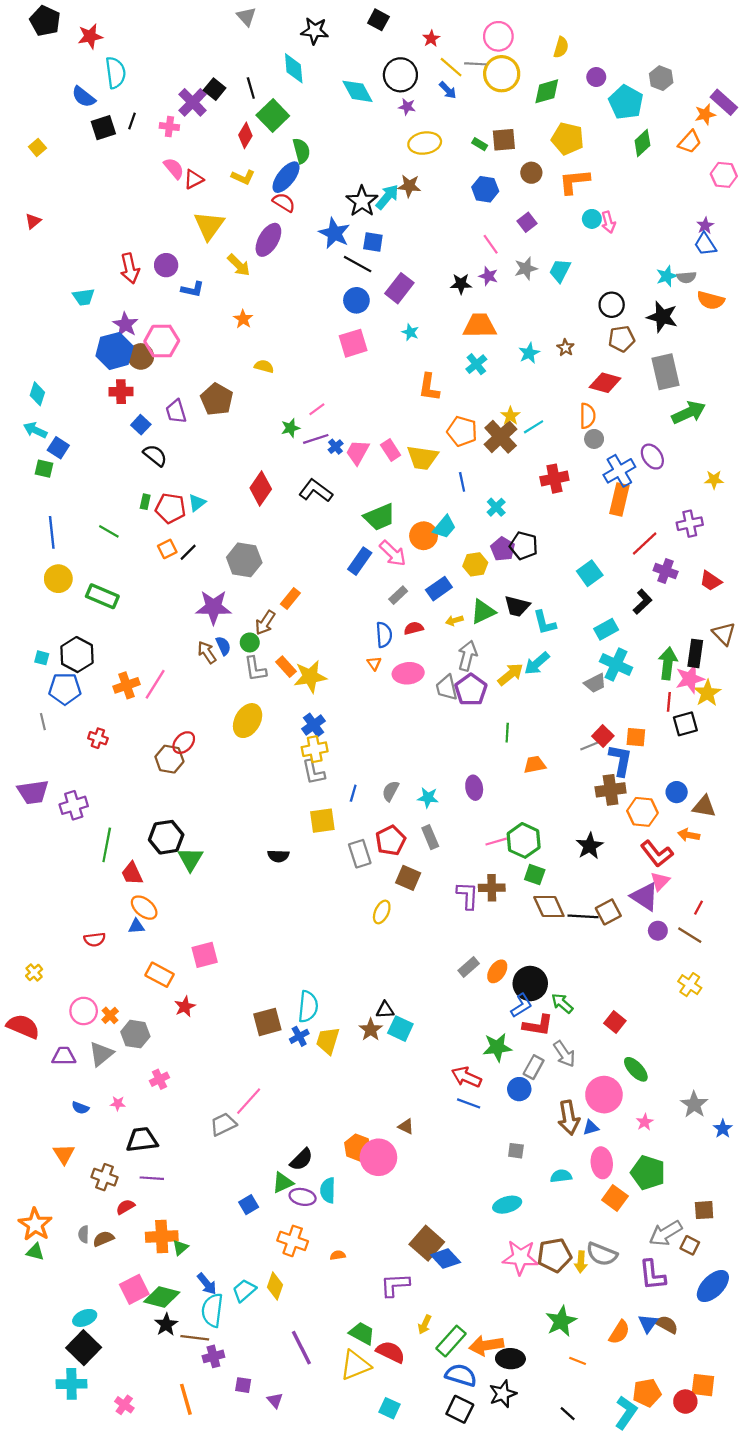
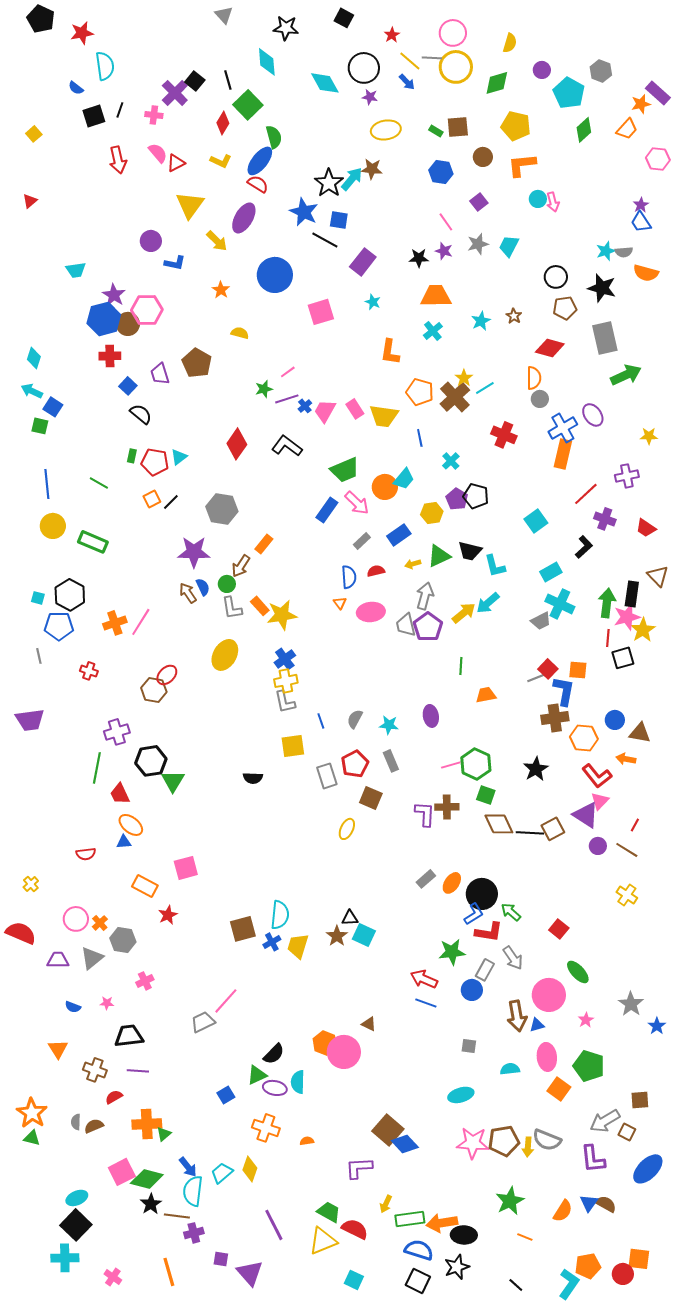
blue semicircle: (84, 97) -> (76, 88), size x0.7
red arrow: (130, 268) -> (118, 160), moved
blue circle: (356, 300) -> (275, 275), moved, size x1.5
red cross: (554, 479) -> (504, 435), turned 35
blue line: (353, 793) -> (321, 721), turned -35
purple cross: (74, 805) -> (117, 732), moved
green rectangle: (451, 1341) -> (410, 1219), turned 40
purple triangle: (275, 1400) -> (250, 1273), size x1.8

